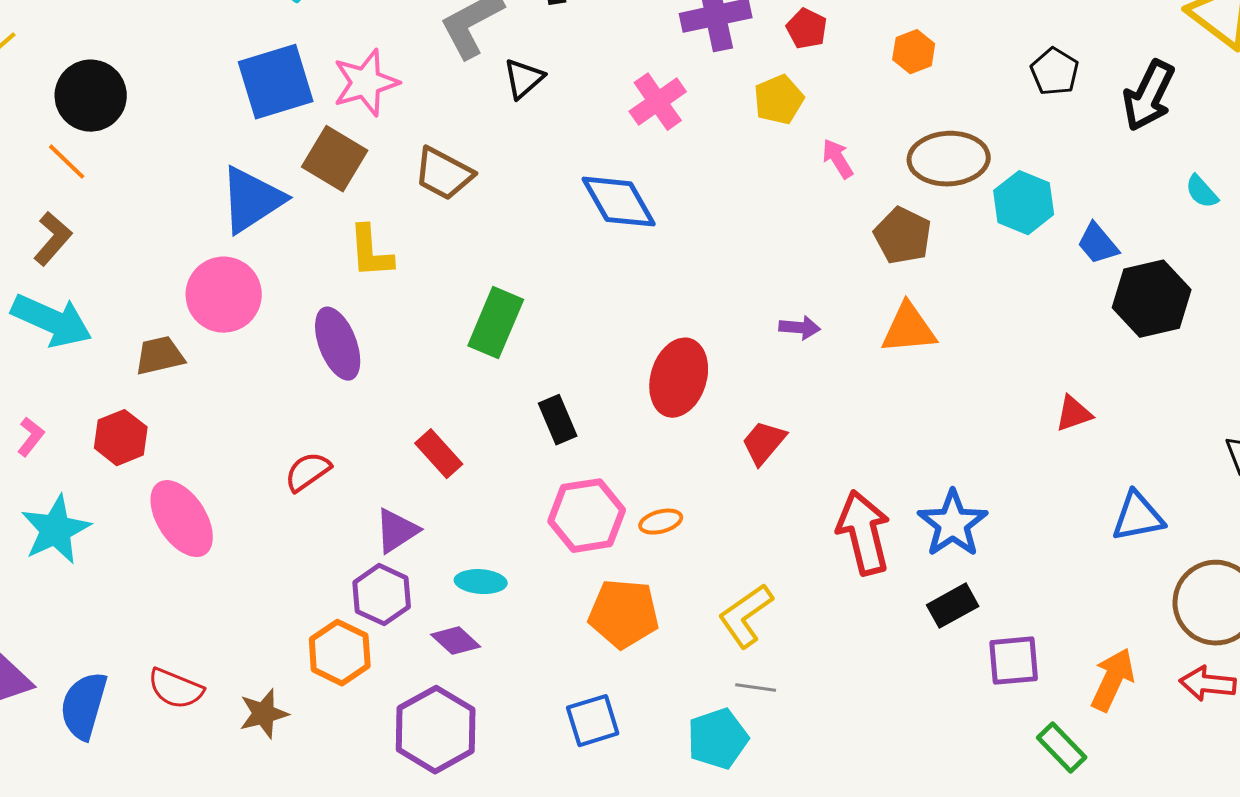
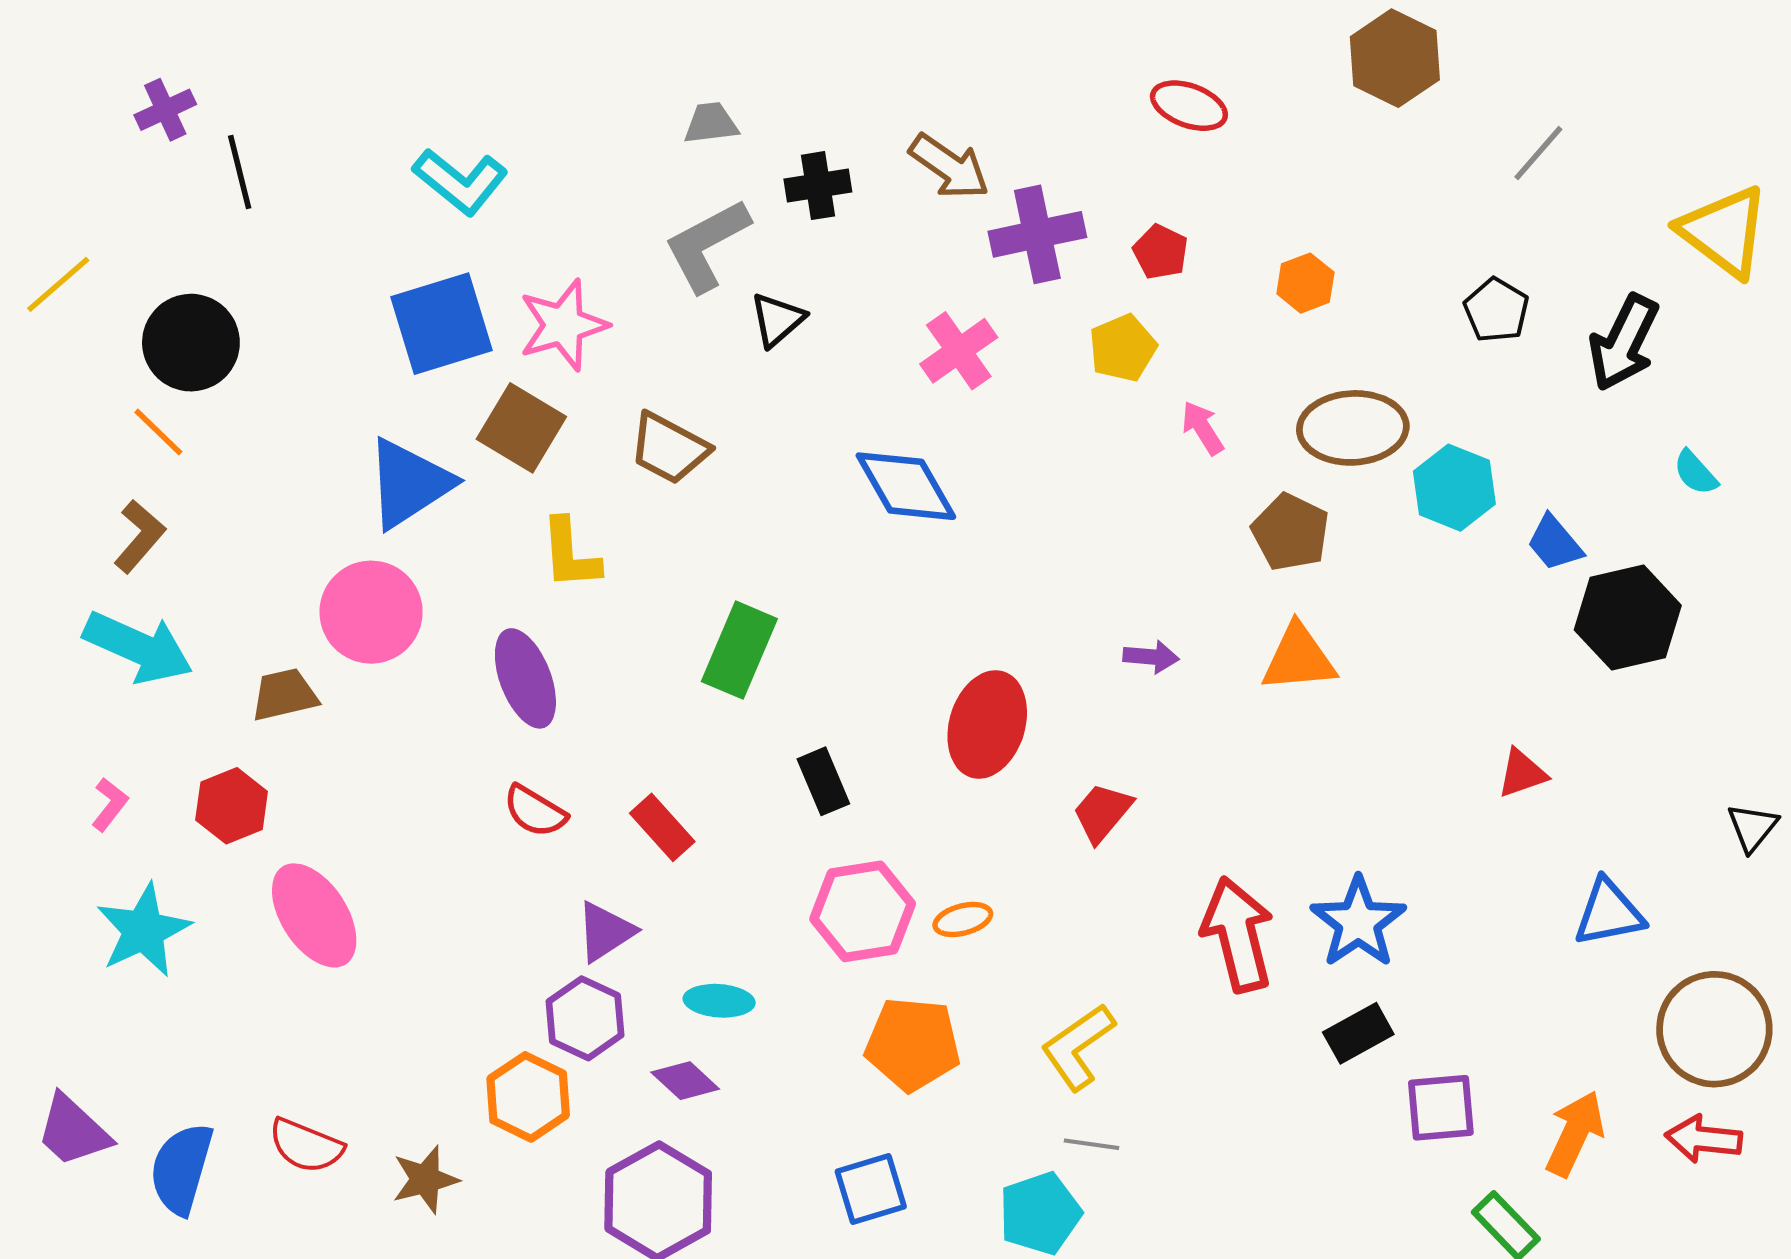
red semicircle: (308, 472) -> (535, 811), moved, turned -114

